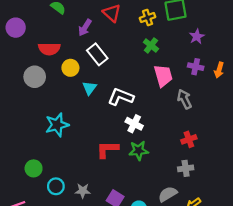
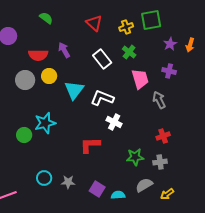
purple arrow: (85, 28) -> (64, 50), moved, turned 119
white rectangle: (97, 54) -> (102, 59), moved
yellow circle: (70, 68) -> (49, 76), moved
orange arrow: (219, 70) -> (190, 45), moved
cyan triangle: (89, 88) -> (74, 90), size x1.5
green star: (139, 151) -> (135, 157), moved
green circle: (34, 168) -> (24, 135), moved

